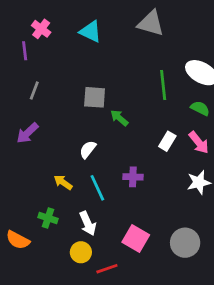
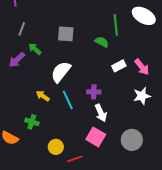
green semicircle: (200, 108) -> (102, 42), moved
green arrow: (119, 118) -> (35, 49), moved
white rectangle: (167, 141) -> (119, 66), turned 32
white semicircle: (88, 149) -> (61, 72), size x1.6
white arrow: (88, 223) -> (101, 113), moved

